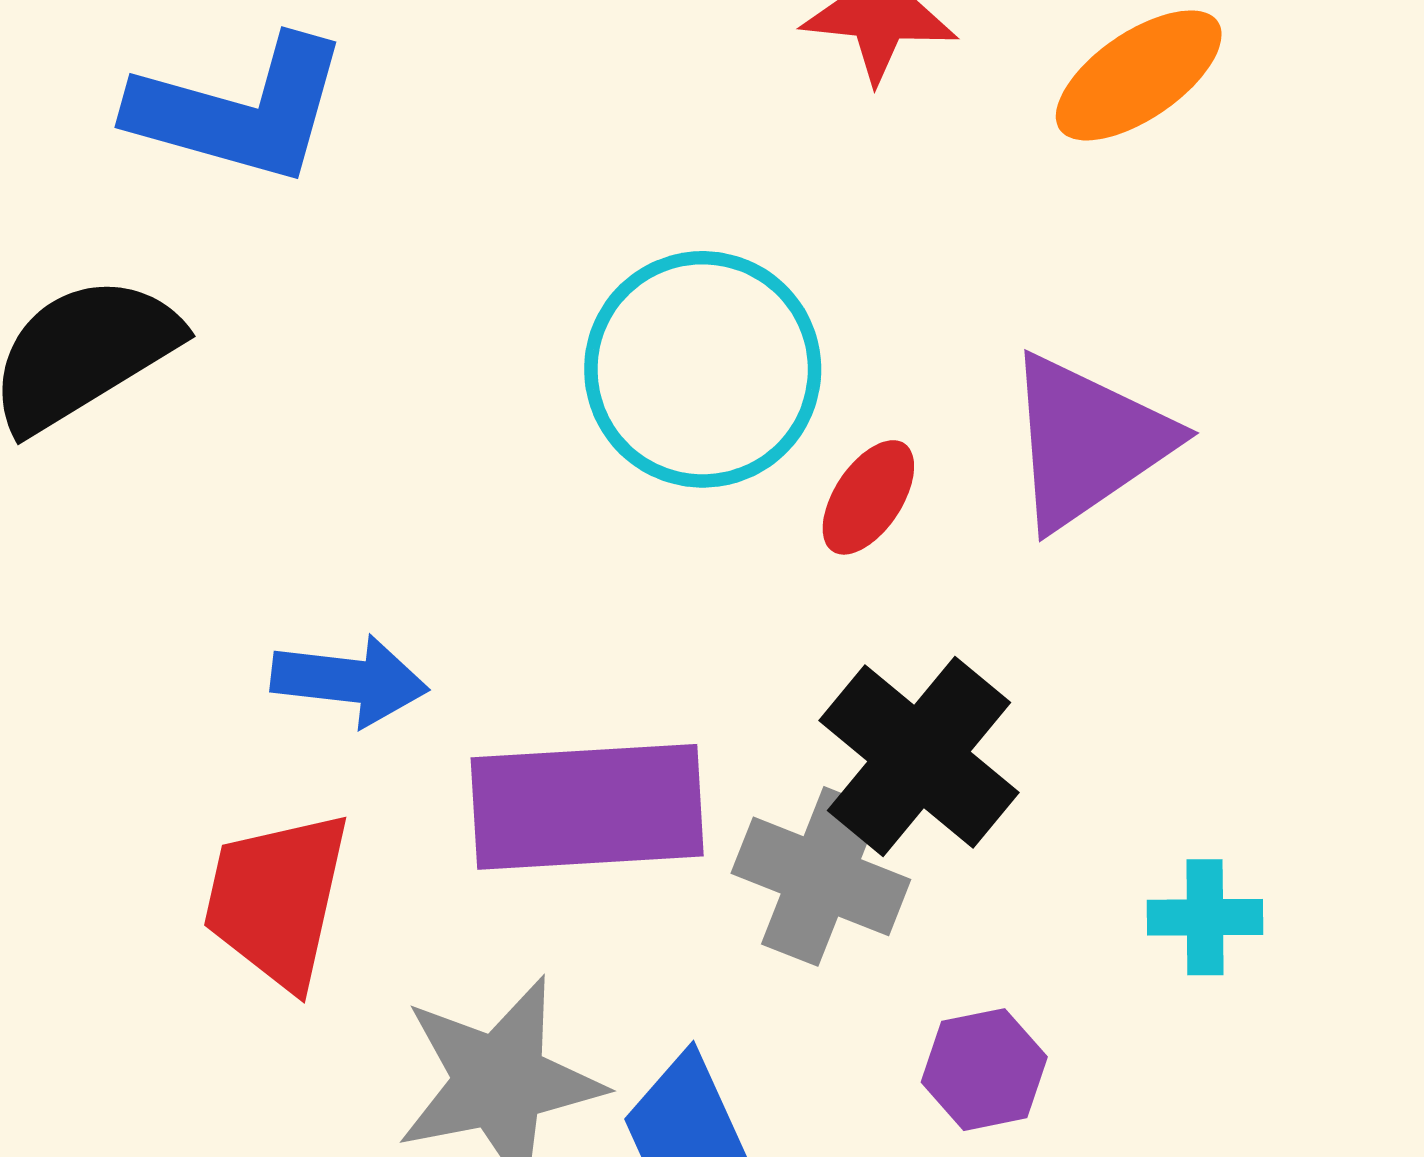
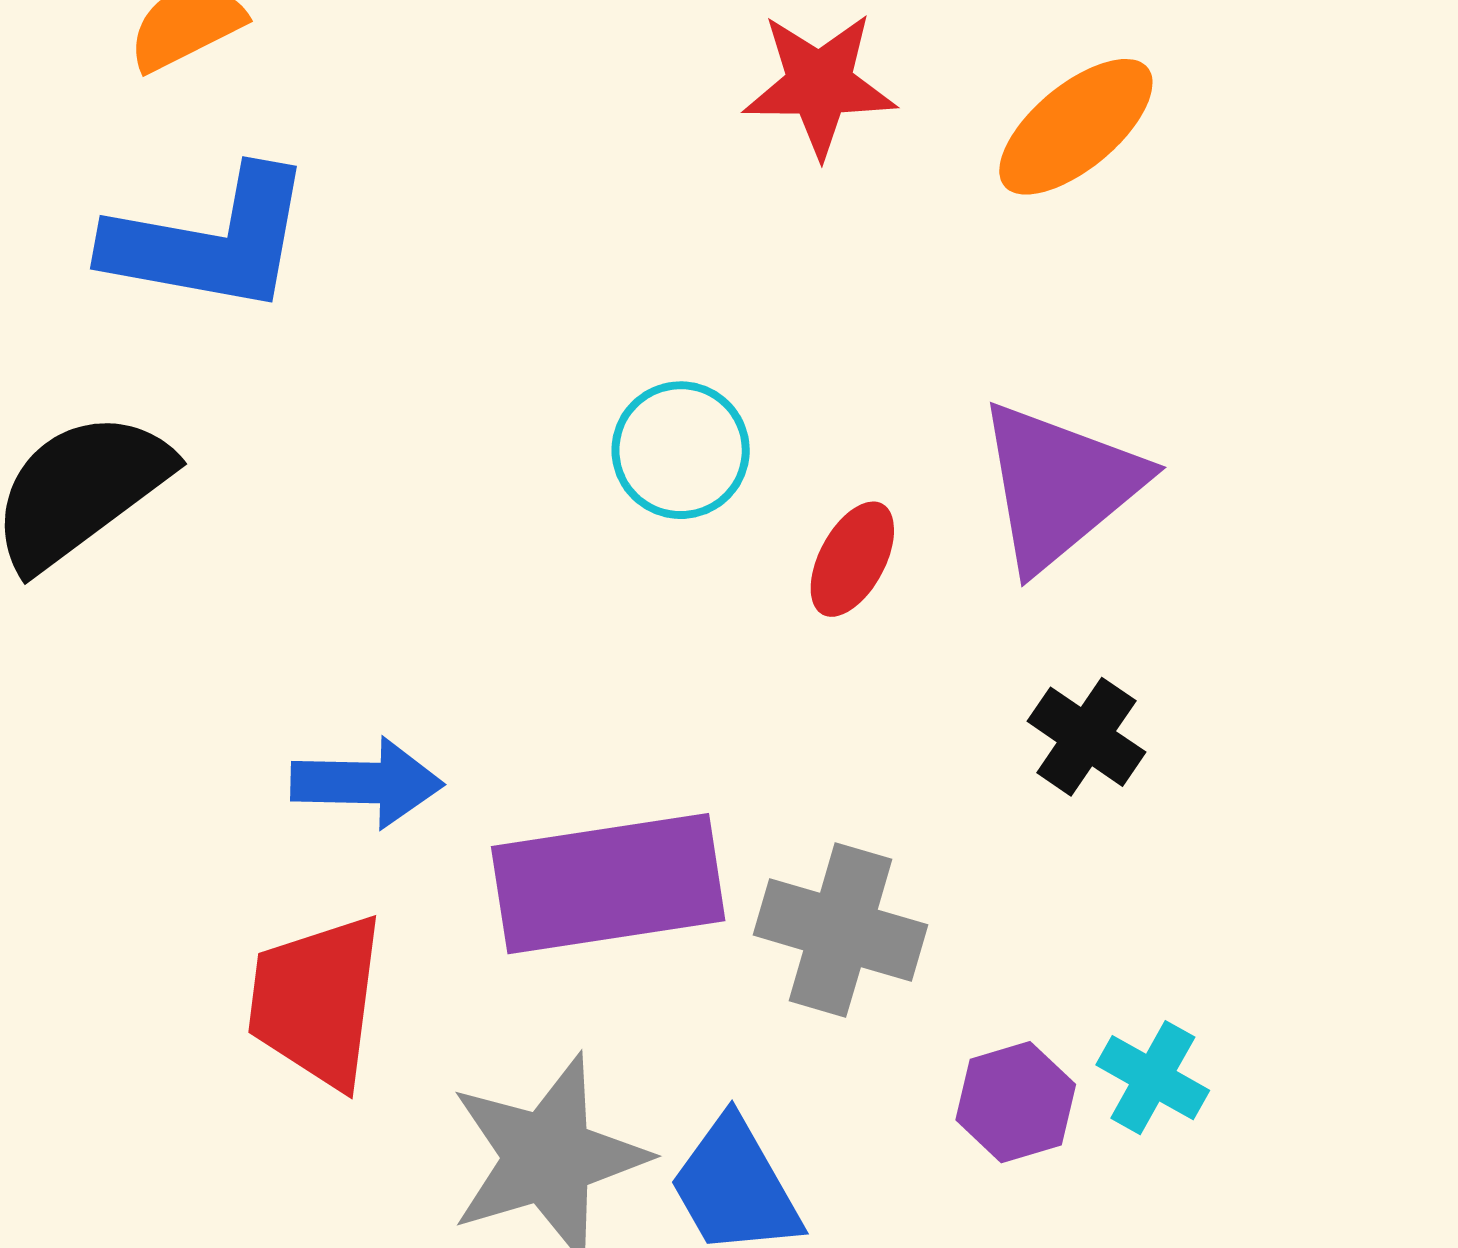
cyan circle: (703, 369) -> (681, 450), size x0.6
black cross: (919, 757) -> (1086, 737), moved, size x0.6
cyan cross: (1205, 917) -> (1153, 1078), moved, turned 35

